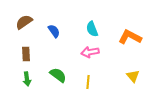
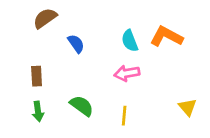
brown semicircle: (24, 22) -> (45, 18), moved
orange L-shape: (130, 37) -> (166, 37), moved

